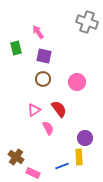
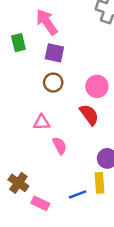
pink arrow: (38, 32) -> (47, 22), size x1.5
red semicircle: (59, 109) -> (89, 115), moved
pink triangle: (34, 110) -> (42, 122), turned 32

